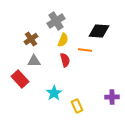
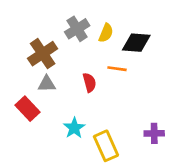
brown cross: (31, 39) -> (43, 54), size x1.5
yellow semicircle: (63, 40) -> (106, 33), moved
yellow rectangle: (77, 106) -> (106, 146), size x1.5

